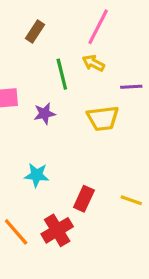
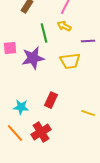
purple star: (44, 114) -> (33, 58), size x1.6
cyan star: (37, 175) -> (21, 107), moved
red rectangle: (84, 199) -> (51, 100), moved

